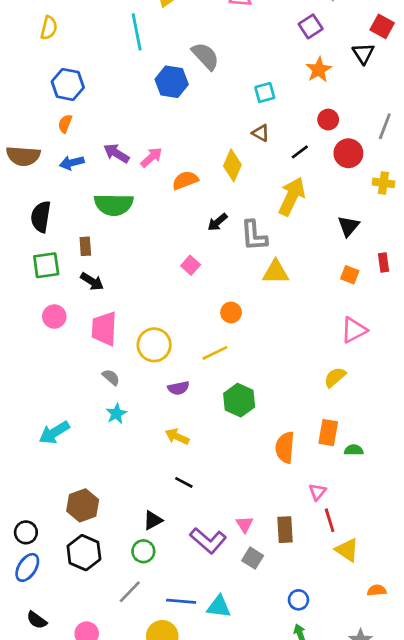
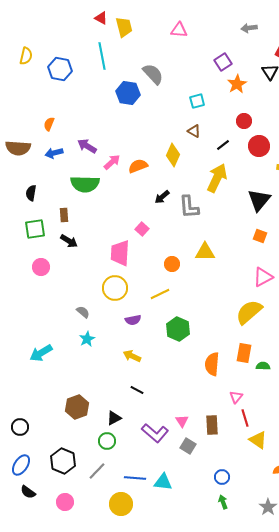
purple square: (311, 26) -> (223, 62), moved
yellow semicircle: (49, 28) -> (26, 56), moved
blue hexagon: (68, 84) -> (60, 69), moved
pink arrow: (151, 157) -> (112, 162), moved
black semicircle: (41, 217) -> (31, 193), size x0.7
black triangle: (348, 226) -> (259, 200), size x1.4
yellow triangle: (276, 272) -> (205, 252), moved
pink trapezoid: (104, 329) -> (120, 253), moved
yellow semicircle: (335, 377) -> (249, 312), size x1.6
brown hexagon: (83, 505) -> (77, 407), moved
black hexagon: (84, 553) -> (63, 461), moved
blue ellipse: (27, 567) -> (21, 465), moved

